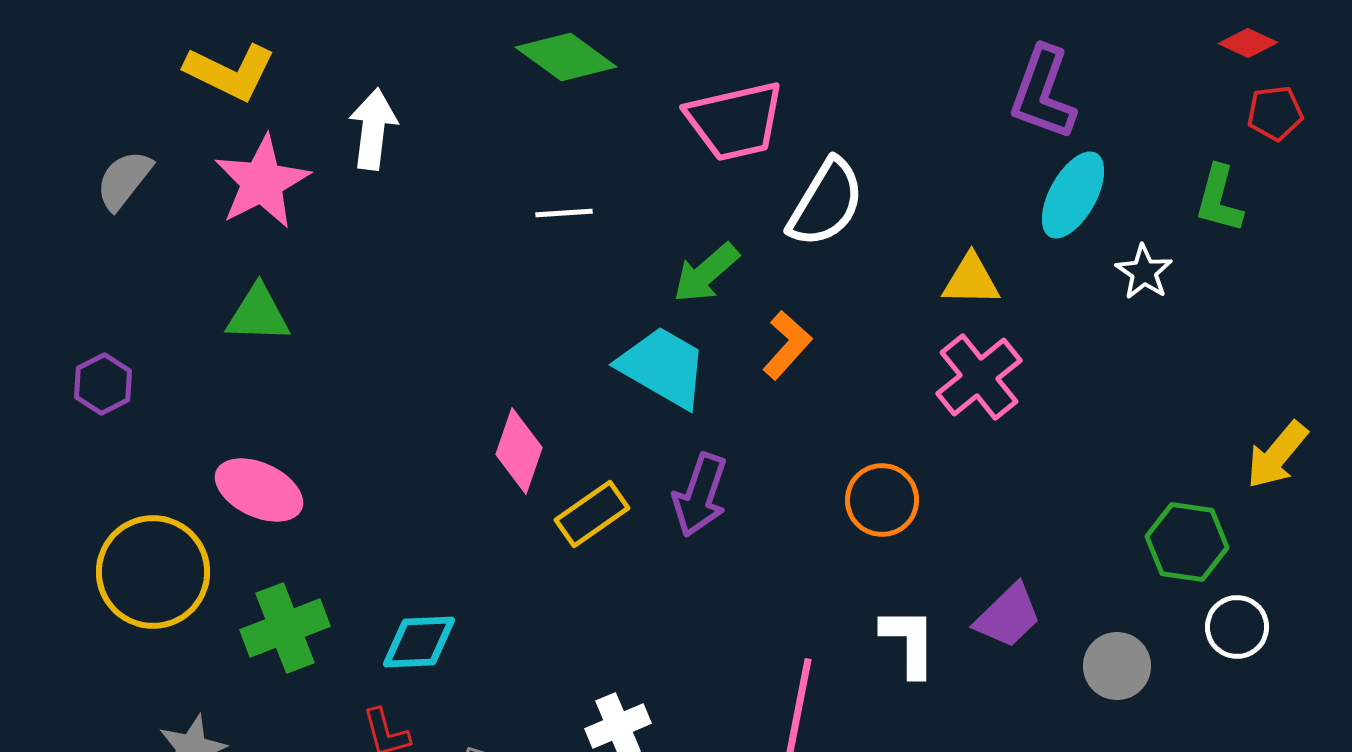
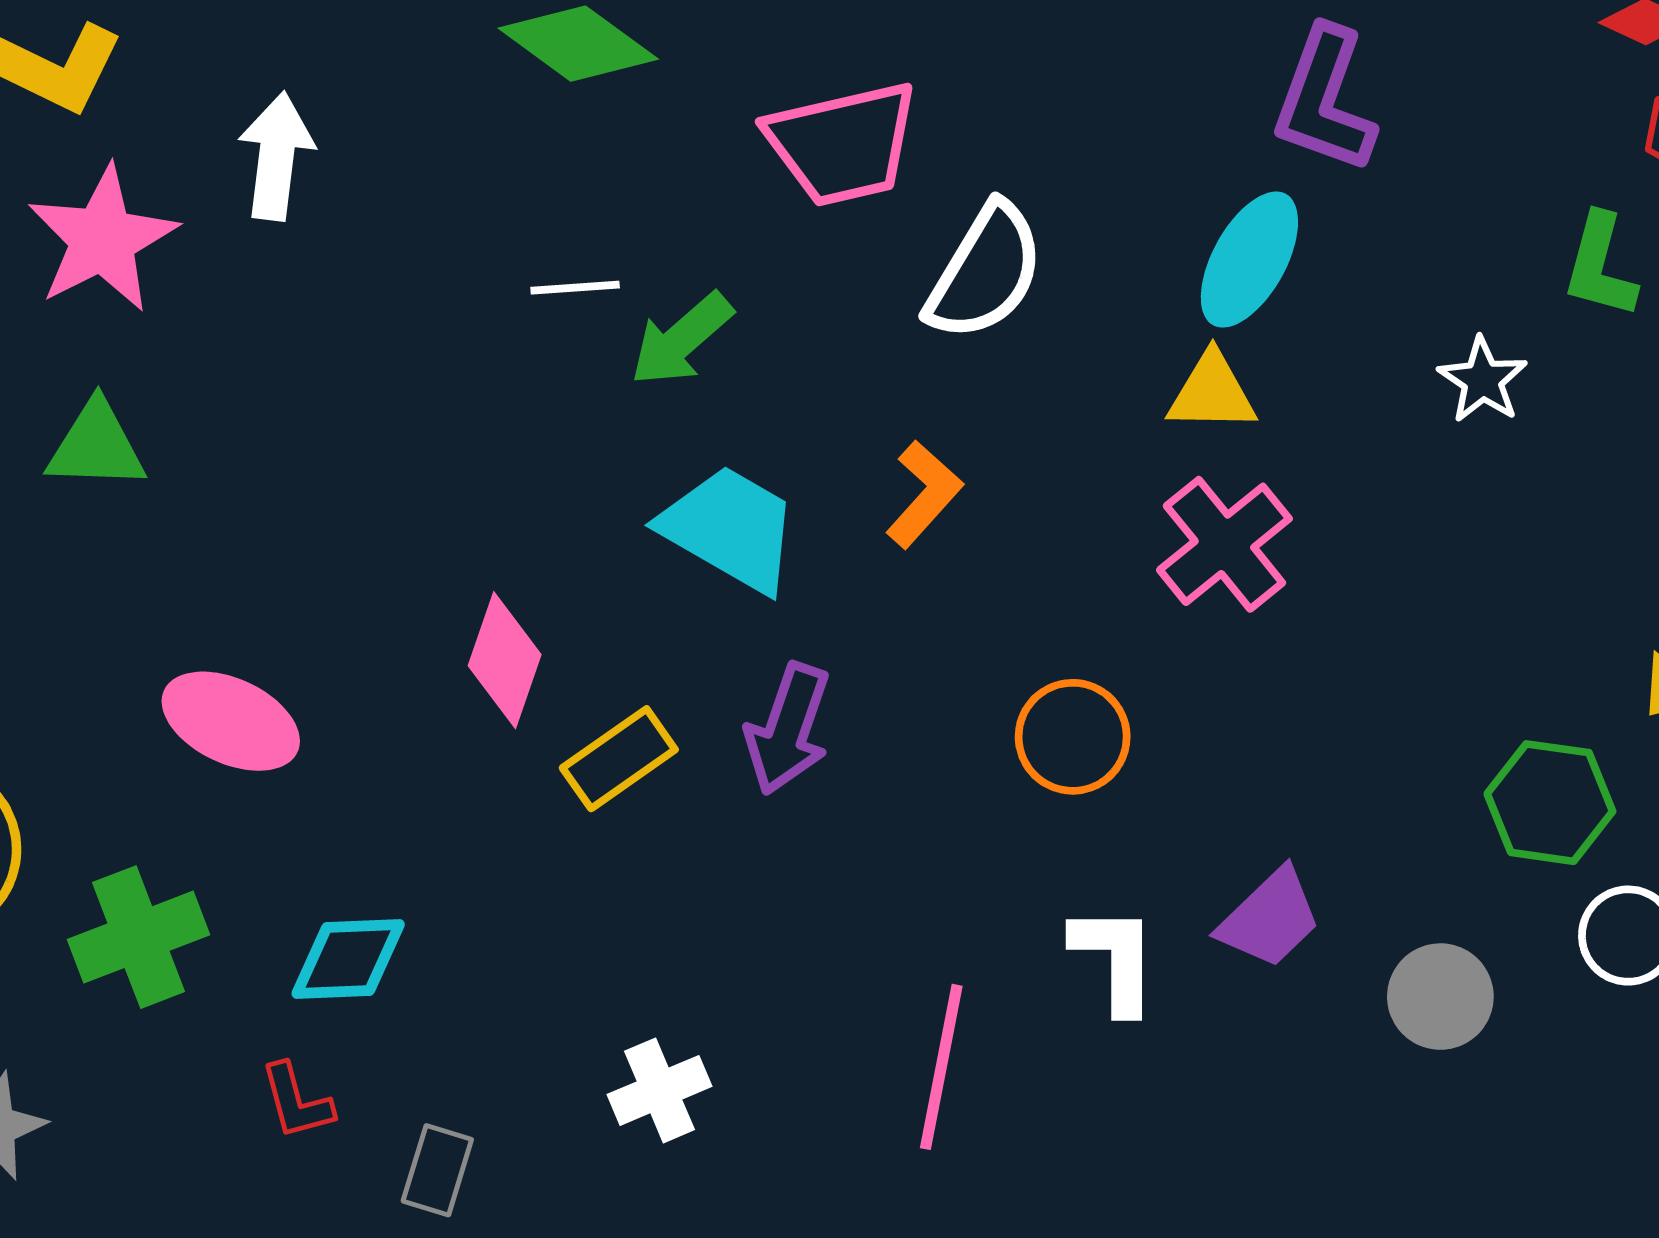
cyan ellipse: (1073, 195) -> (1249, 260), moved
green arrow: (706, 273) -> (681, 339), moved
pink ellipse: (259, 490) -> (231, 721), moved

